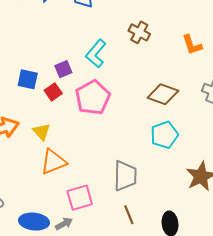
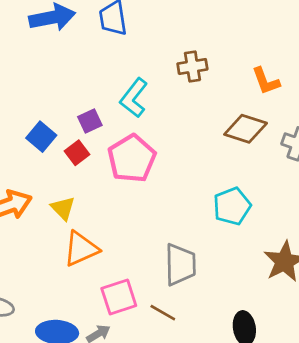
brown cross: (139, 32) -> (192, 67), turned -35
blue square: (28, 79) -> (41, 137), turned 30
brown diamond: (163, 94) -> (246, 129), moved
brown line: (129, 215) -> (163, 313), moved, turned -36

